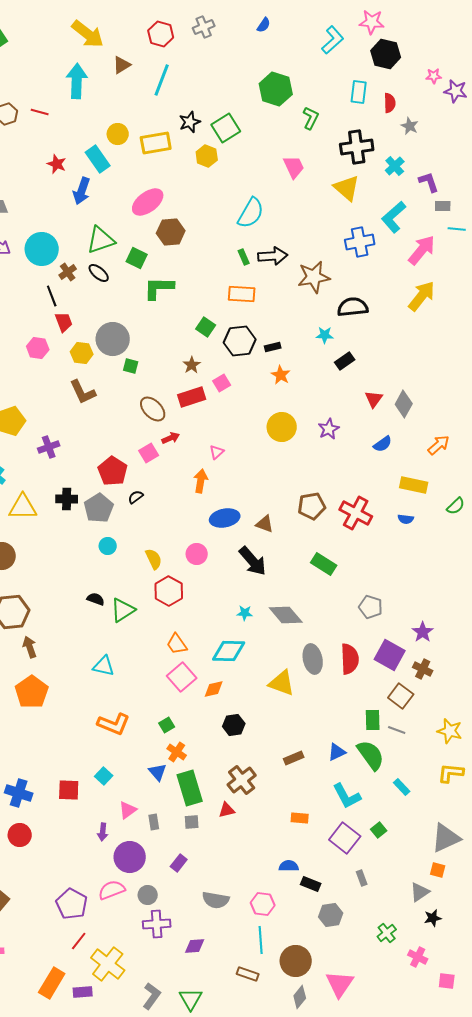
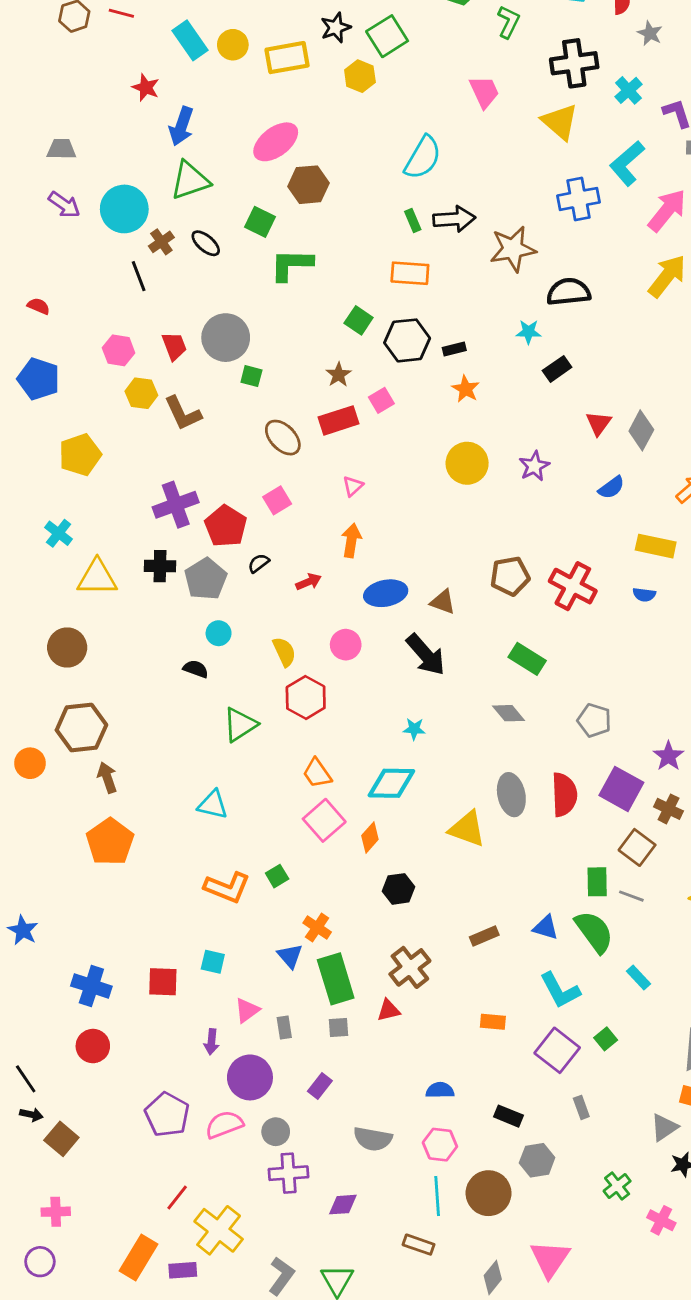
cyan rectangle: (98, 159) -> (190, 40), moved
green triangle: (101, 240) -> (190, 180), moved
red trapezoid: (64, 322) -> (174, 346), moved
yellow hexagon: (82, 353) -> (141, 393), moved
red arrow: (171, 438) -> (309, 582), moved
purple cross: (49, 447) -> (176, 505), moved, size x1.4
pink triangle: (217, 452) -> (353, 486), moved
black semicircle: (96, 599) -> (196, 669), moved
gray diamond: (286, 615) -> (509, 713), moved, size x0.7
orange diamond: (214, 689) -> (370, 837), turned -35
green square: (167, 725) -> (277, 876), moved
blue triangle: (337, 752) -> (546, 927), turned 42
cyan square: (104, 776) -> (213, 962), turned -30
blue semicircle: (289, 866) -> (440, 1090), moved
purple pentagon: (72, 904) -> (167, 1115), moved
brown circle: (296, 961) -> (489, 1193), moved

